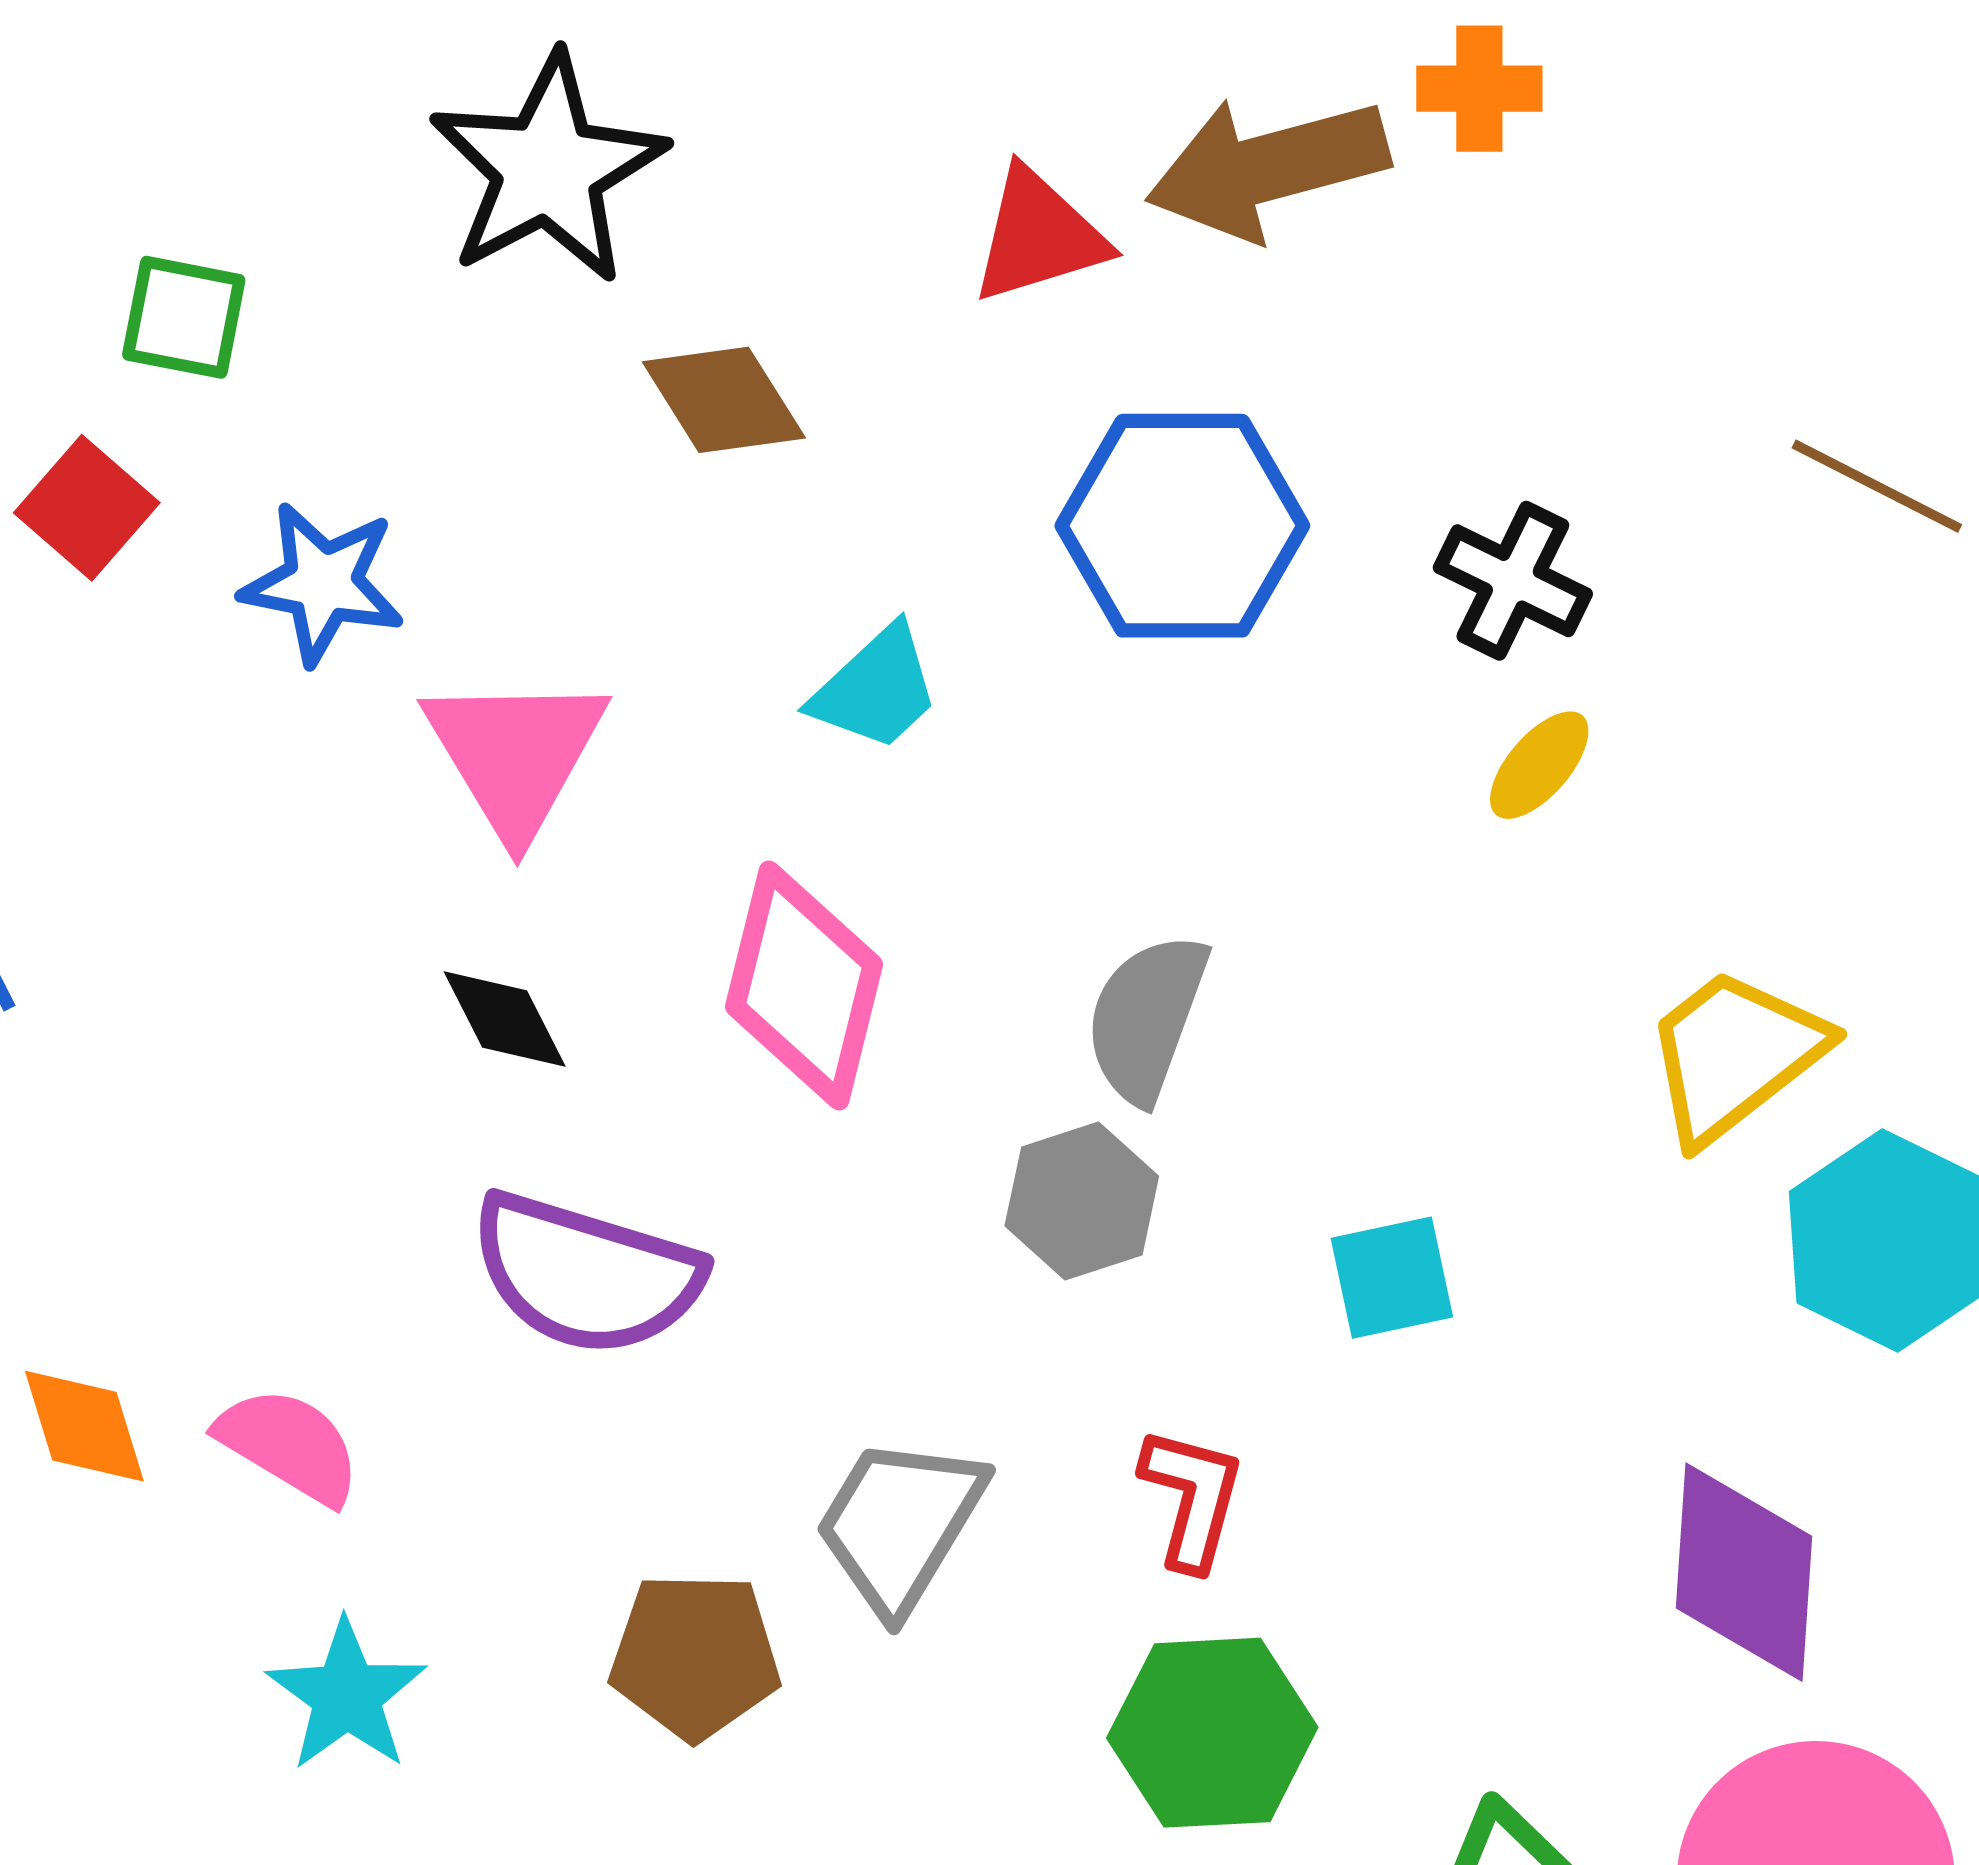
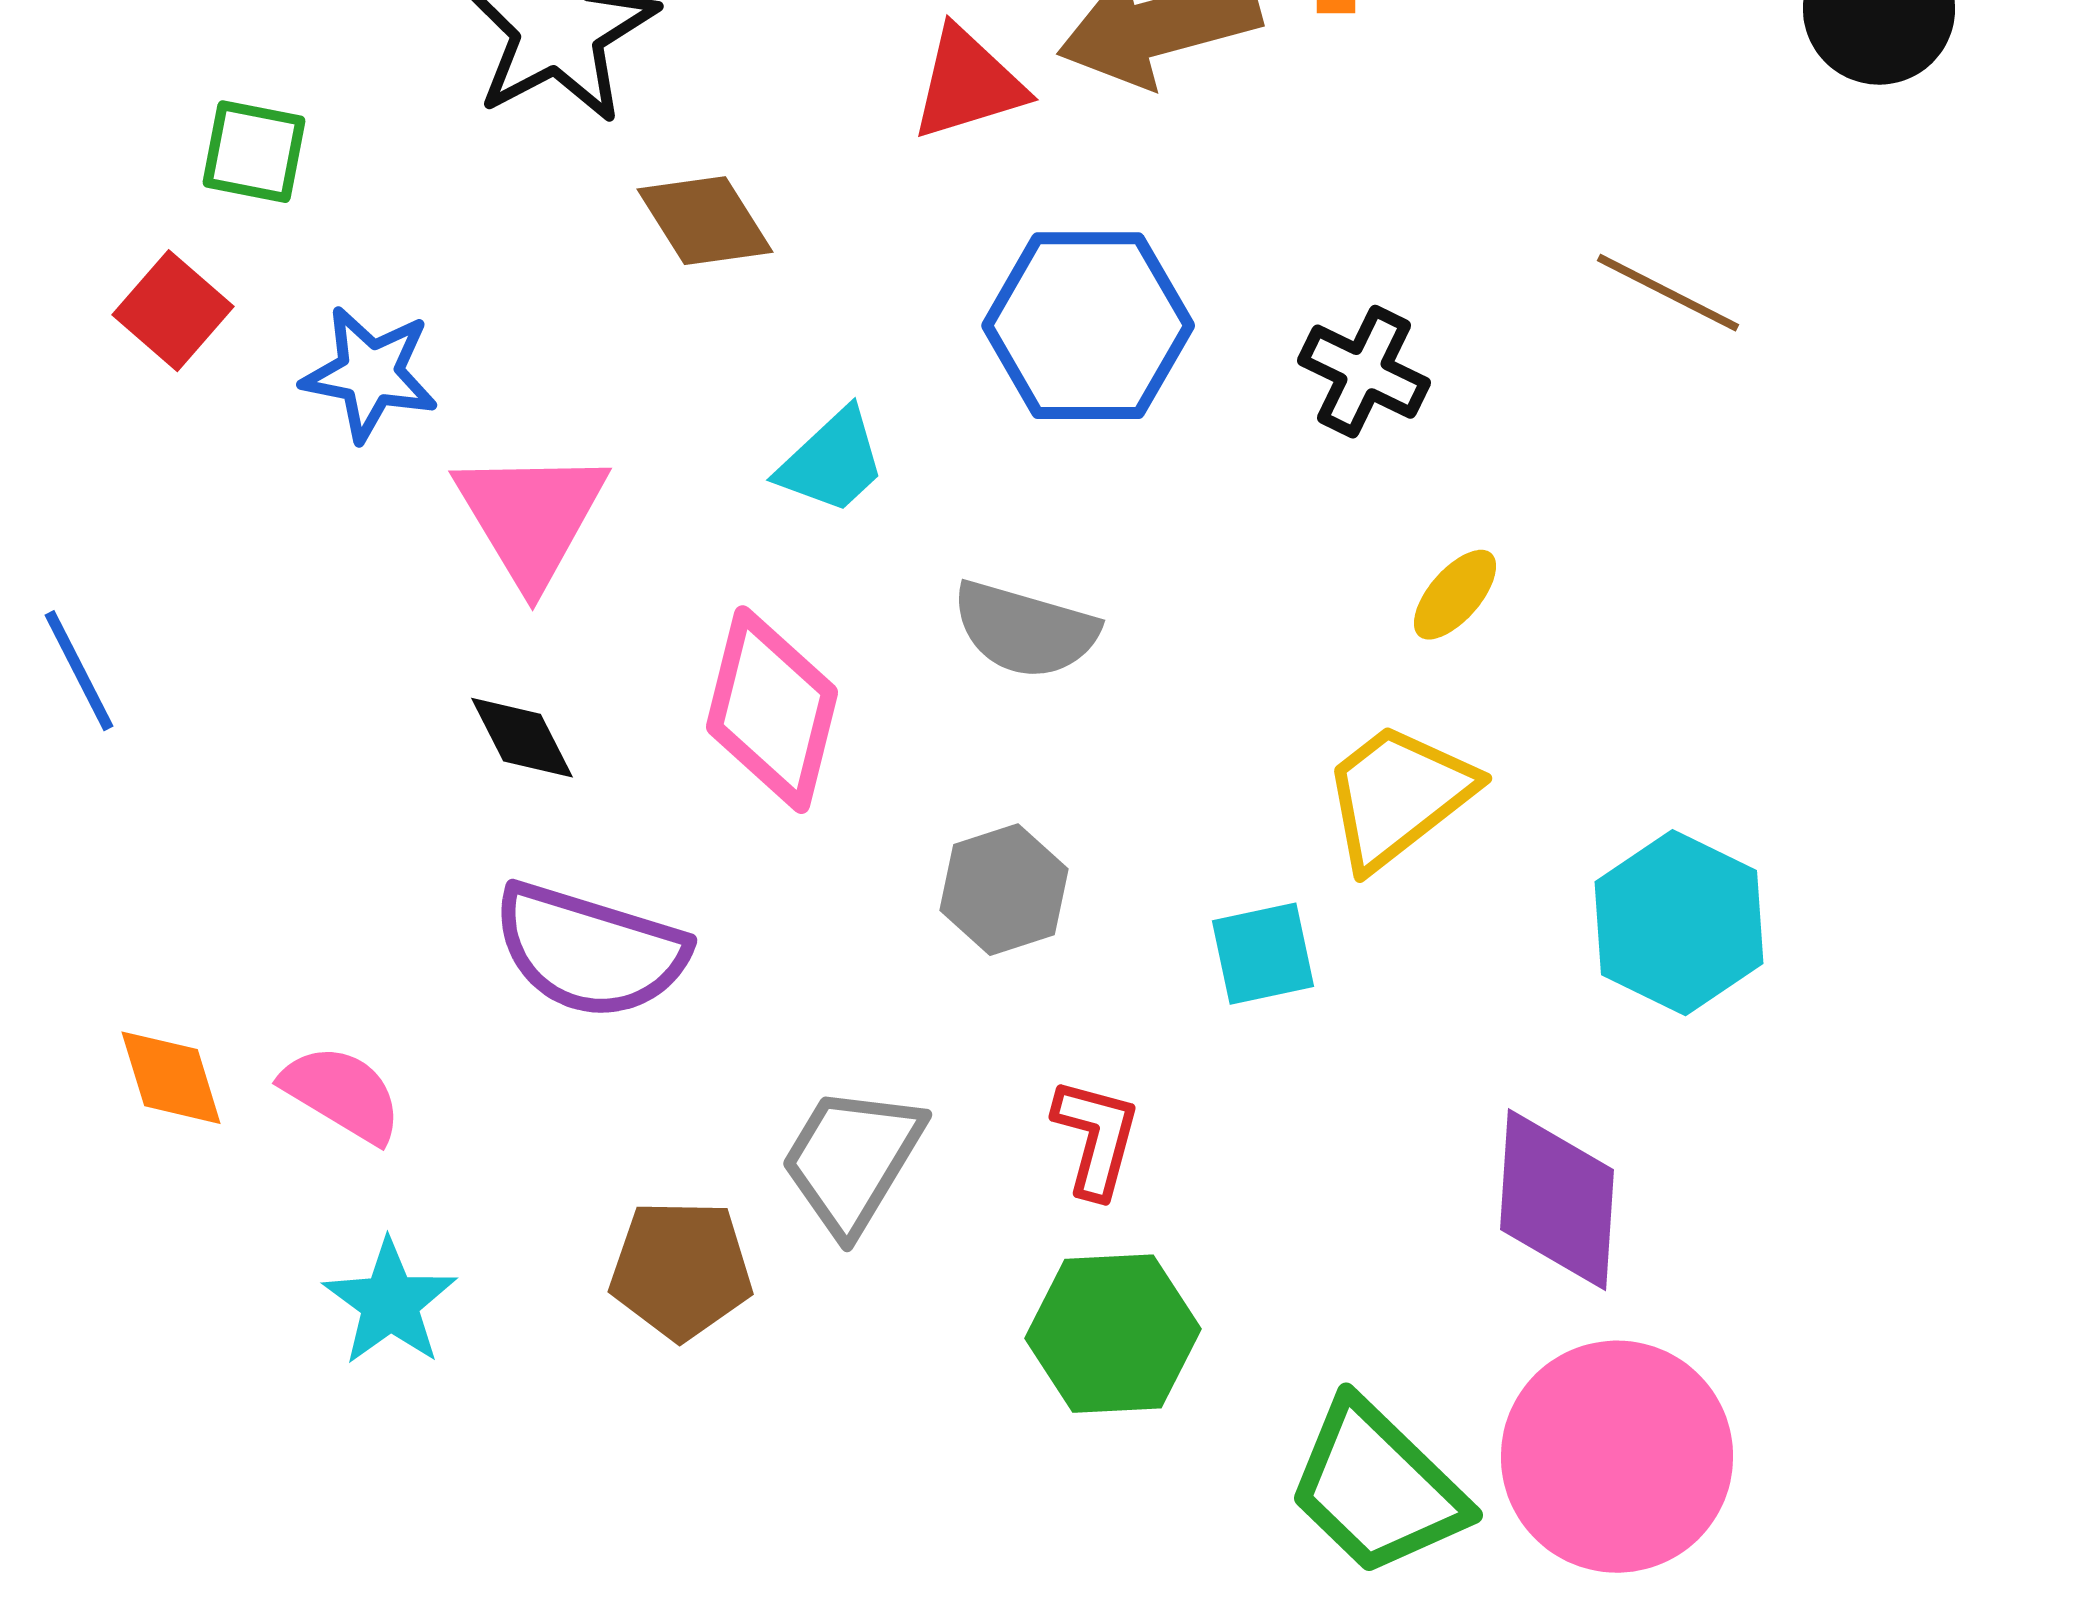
yellow ellipse: (1539, 765) -> (1455, 595), moved
gray semicircle: (1146, 1018) -> (1025, 630), moved, turned -94
yellow trapezoid: (1734, 1055) -> (1398, 796), moved

